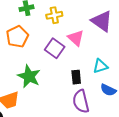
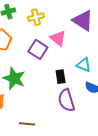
cyan triangle: (100, 66) -> (84, 65), turned 42

